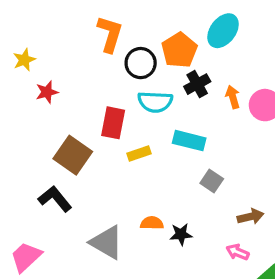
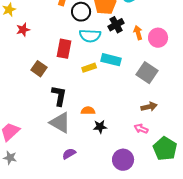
yellow rectangle: (139, 154) -> (89, 68), moved
brown square: (73, 155) -> (39, 69), size x0.7
gray square: (212, 181) -> (147, 73), moved, size x1.5
black L-shape: (55, 199) -> (59, 96), moved, turned 50
black star: (181, 234) -> (100, 127), moved

